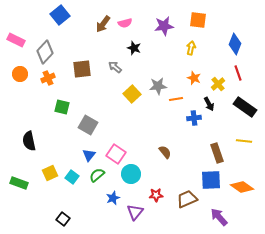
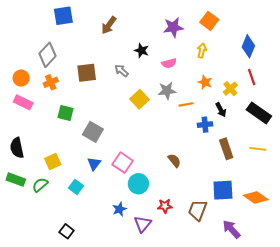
blue square: (60, 15) -> (63, 16), turned 30
orange square: (198, 20) -> (209, 21), turned 30
pink semicircle: (125, 23) -> (169, 63), moved
pink rectangle: (16, 40) -> (23, 102), moved
black semicircle: (29, 141) -> (17, 148), moved
brown rectangle: (217, 153) -> (226, 149), moved
yellow square: (50, 173) -> (53, 162), moved
green semicircle: (97, 175) -> (40, 185), moved
green rectangle: (19, 183) -> (16, 180), moved
brown trapezoid: (187, 199) -> (198, 210), turned -45

